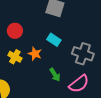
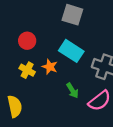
cyan rectangle: (54, 40) -> (71, 51), size x1.5

